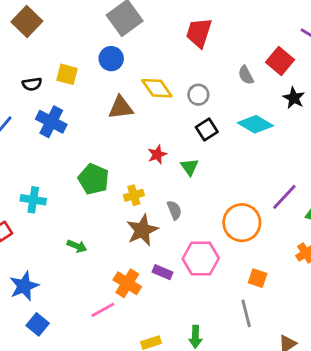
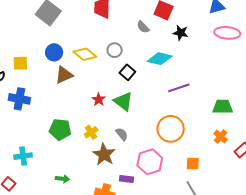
blue circle: (111, 59) -> (54, 52), moved
green triangle: (189, 167) -> (123, 101), size x1.5
purple line: (284, 197) -> (179, 88), moved, turned 45

